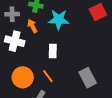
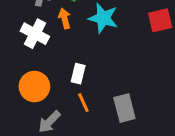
white rectangle: (53, 51) -> (78, 74), moved
orange line: (48, 76) -> (83, 103), moved

